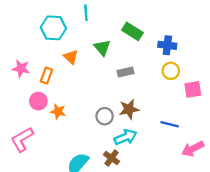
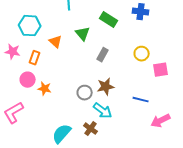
cyan hexagon: (53, 28) -> (30, 26), moved
blue cross: (167, 45) -> (141, 12), moved
gray rectangle: (125, 72) -> (103, 55), turned -48
cyan arrow: (125, 137) -> (103, 111), turned 60

